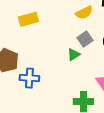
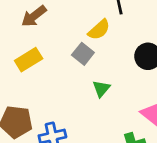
gray square: (85, 39) -> (83, 54), moved

